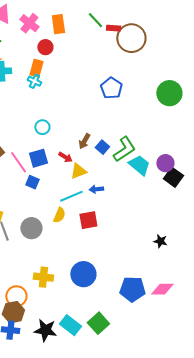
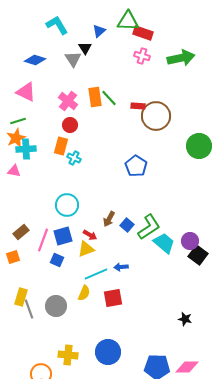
green line: (95, 20) -> (109, 98), moved
pink cross: (29, 23) -> (68, 101), moved
orange rectangle: (58, 24) -> (95, 97), moved
cyan cross: (34, 81) -> (74, 158), moved
green circle: (169, 93) -> (199, 146), moved
cyan circle: (42, 127) -> (67, 205), size x1.5
pink line: (18, 162) -> (43, 240), turned 55
yellow triangle: (78, 171) -> (86, 249), moved

